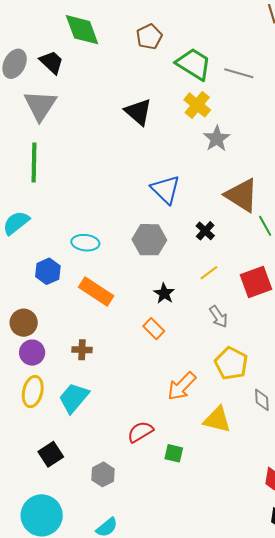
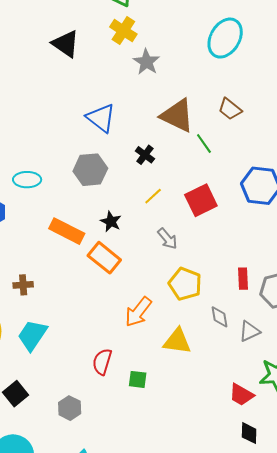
orange rectangle: (96, 292) -> (67, 231), moved
orange rectangle: (154, 329) -> (104, 258), size x1.5
brown cross: (82, 350) -> (23, 285), moved
red semicircle: (140, 432) -> (102, 362), turned -36

